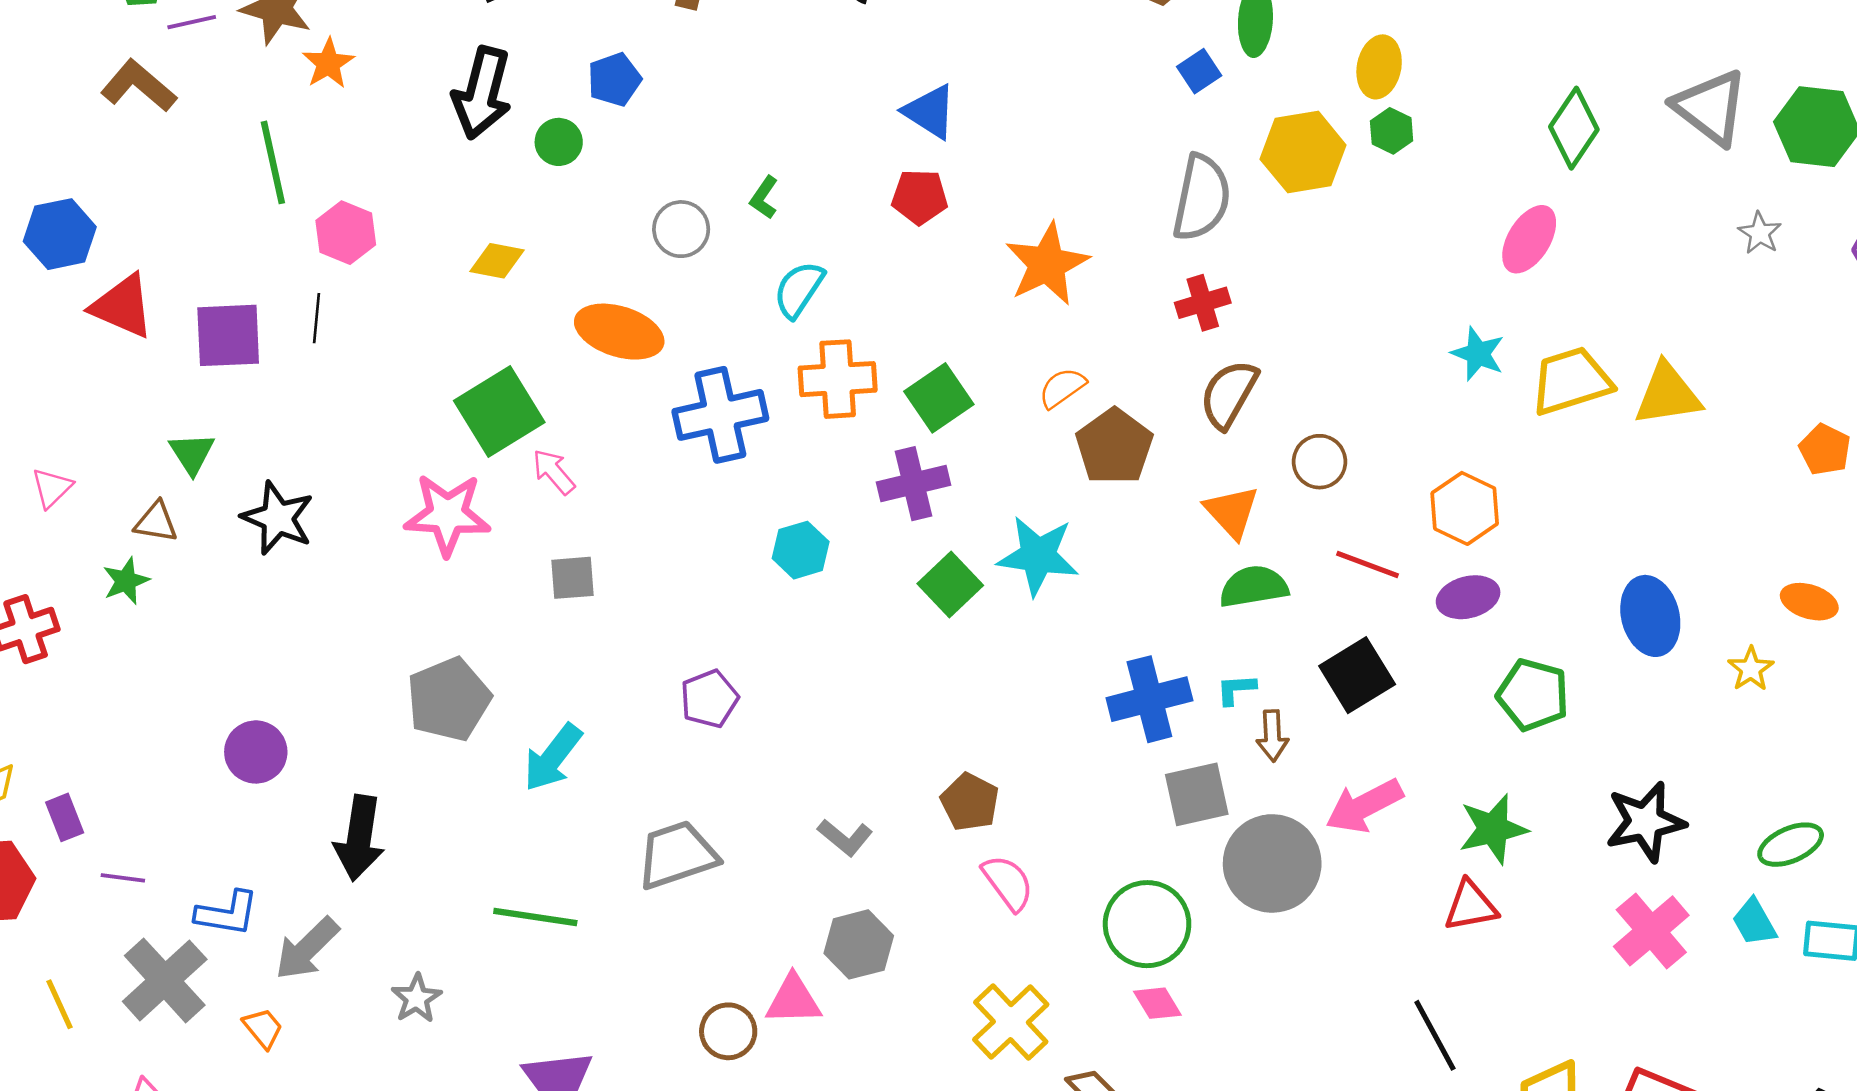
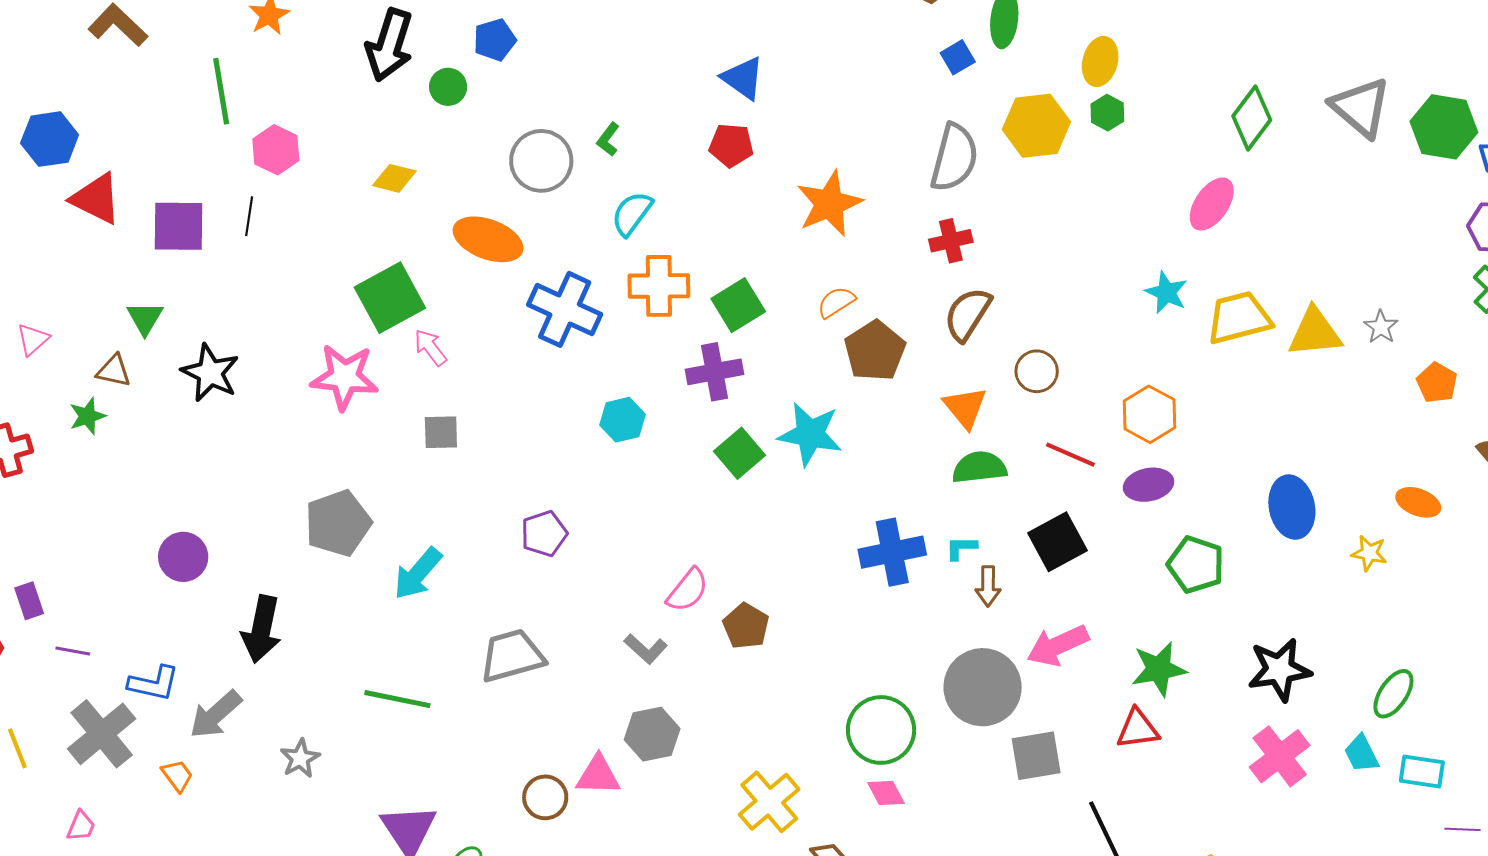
gray circle: (681, 229) -> (541, 161), size x1.4
gray star: (1760, 233) -> (1381, 327), moved
blue cross: (720, 415) -> (565, 309), turned 34
yellow star: (1751, 669) -> (1369, 553), turned -30
gray square: (1197, 794) -> (1036, 756), moved
green ellipse: (1791, 845) -> (1393, 694), turned -36
pink semicircle: (1008, 883) -> (688, 590), moved, turned 72

